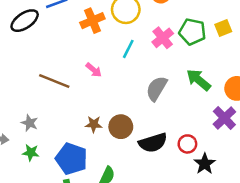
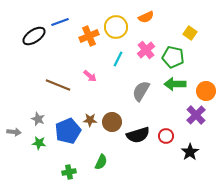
yellow square: (223, 28) -> (190, 33), moved, turned -32
green pentagon: (192, 32) -> (173, 57), moved
green arrow: (199, 80) -> (175, 84), turned -40
blue pentagon: (71, 159) -> (68, 131), moved, turned 30
black star: (205, 164) -> (190, 152), moved

